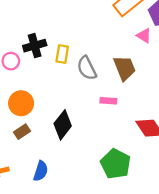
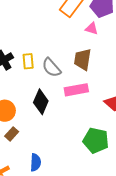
brown trapezoid: (124, 68) -> (83, 59), turned -135
pink rectangle: (108, 101) -> (76, 90), size x1.6
black diamond: (63, 125) -> (41, 102), moved

